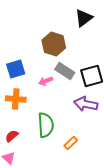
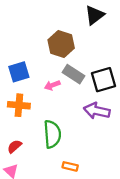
orange rectangle: (71, 143) -> (70, 166), moved, turned 56

